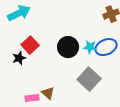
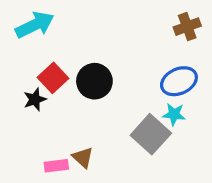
black circle: (68, 47) -> (94, 81), moved
cyan star: (90, 47) -> (174, 114), moved

